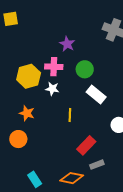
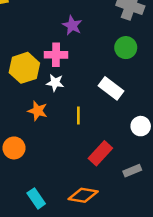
green circle: (85, 69) -> (126, 48), moved
orange star: (27, 113) -> (38, 111), moved
gray rectangle: (97, 165) -> (132, 171), moved

